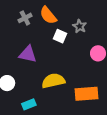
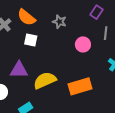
white square: (60, 36) -> (31, 40), moved
purple triangle: (28, 54) -> (19, 70), moved

